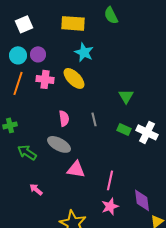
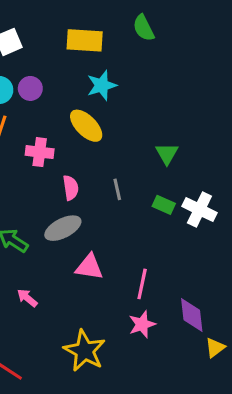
cyan star: (84, 52) -> (102, 85), turned 30
pink cross: (45, 79) -> (40, 152), moved
gray ellipse: (59, 144) -> (63, 228), turned -55

